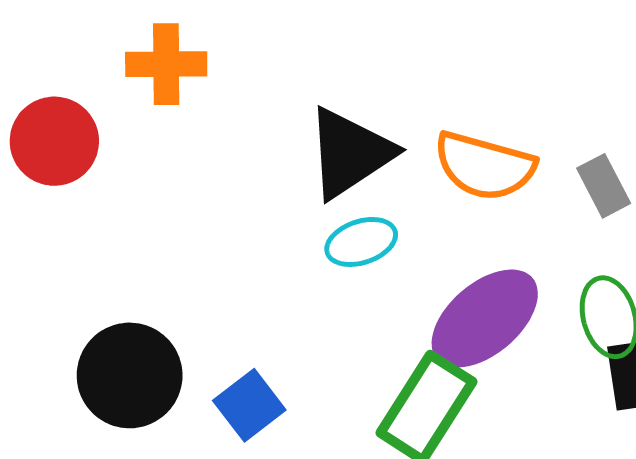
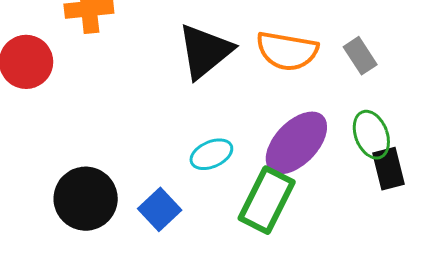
cyan ellipse: (361, 242) -> (211, 154), moved

